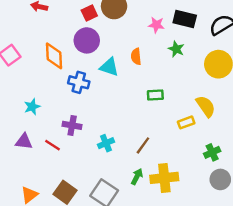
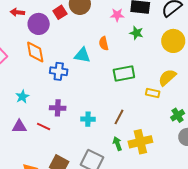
purple circle: (87, 40) -> (39, 24), moved
green rectangle: (155, 95) -> (124, 74), size x1.5
yellow semicircle: (206, 106) -> (167, 77), turned -90
yellow rectangle: (186, 122) -> (153, 93), turned 40
cyan cross: (106, 143) -> (88, 119), turned 32
green arrow: (137, 177) -> (117, 144), turned -40

